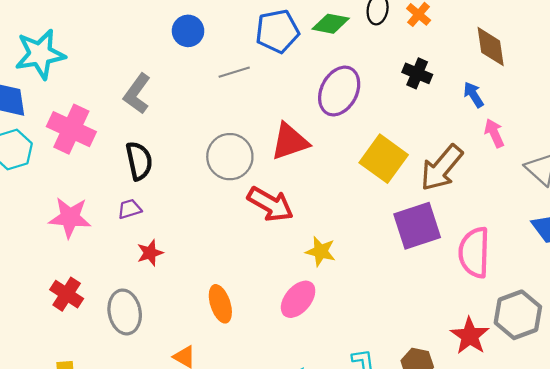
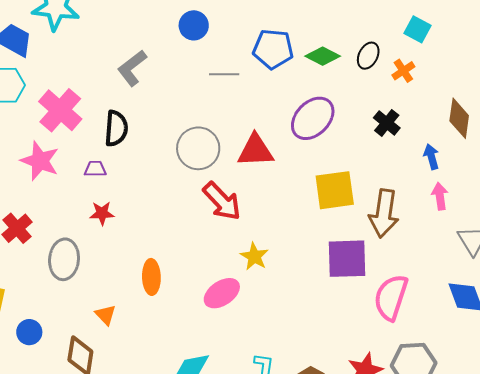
pink cross: (71, 129) -> (60, 110), moved
yellow square: (384, 159) -> (335, 190), turned 30
brown arrow: (441, 168) -> (384, 213), turned -48

